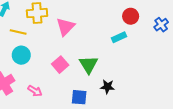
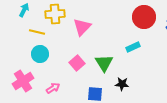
red circle: (131, 16) -> (144, 17), size x1.5
cyan rectangle: (119, 37) -> (133, 47), moved
pink arrow: (35, 91) -> (53, 88), turned -64

